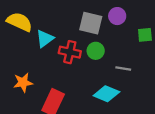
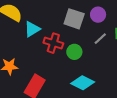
green circle: (96, 51) -> (74, 52), moved
gray line: (123, 69) -> (100, 39), moved, turned -56

